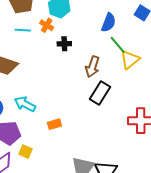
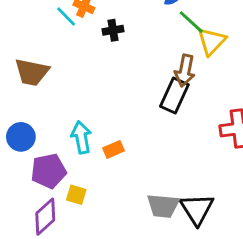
cyan line: (23, 30) -> (66, 17), moved, turned 49
brown arrow: (92, 67) -> (185, 71), moved
cyan arrow: (25, 104) -> (81, 137), moved, turned 60

